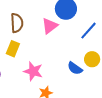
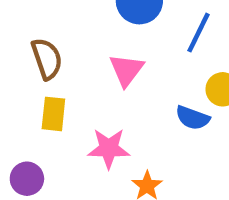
pink triangle: (50, 26) -> (127, 70), moved

